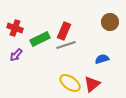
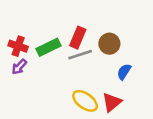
brown circle: (110, 22) -> (109, 44), moved
red cross: (15, 28) -> (18, 46), moved
blue semicircle: (102, 59) -> (124, 72), turned -40

